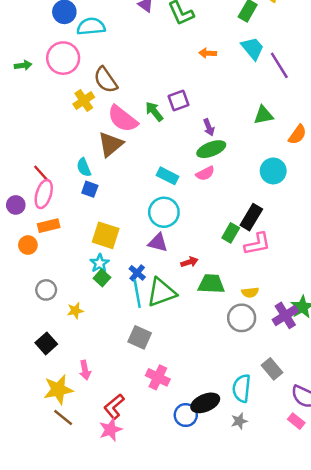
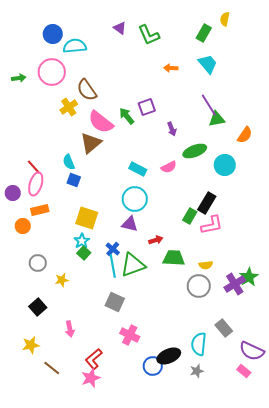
purple line: (279, 65) -> (209, 105), moved
green ellipse: (211, 149) -> (195, 151), moved
yellow star: (58, 390) -> (31, 345), moved, size x0.7

